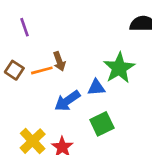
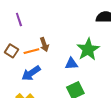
blue arrow: (67, 101) -> (31, 73), moved

